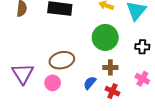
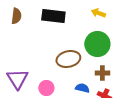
brown ellipse: (62, 60) -> (68, 59), moved
blue semicircle: (90, 83) -> (82, 88), turned 64

